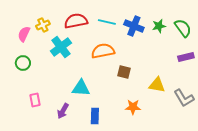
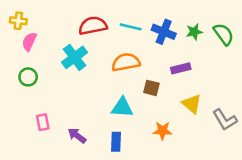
yellow cross: (43, 25) -> (18, 21), moved, turned 32
purple rectangle: (186, 57) -> (181, 68), moved
yellow triangle: (157, 85) -> (192, 104), turned 30
cyan triangle: (81, 88) -> (122, 107), moved
purple arrow: (63, 111) -> (77, 136), turned 98

